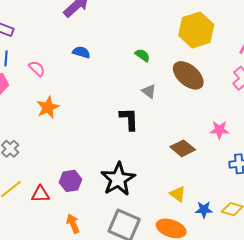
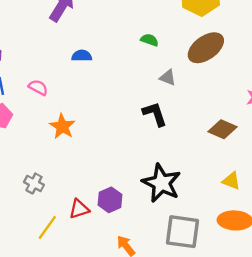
brown ellipse: (188, 75) -> (206, 48), turned -60
red triangle: (40, 194) -> (79, 209), moved

